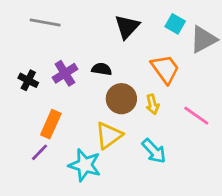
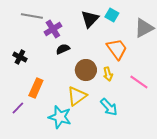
cyan square: (175, 24) -> (112, 15), moved
black semicircle: (102, 69) -> (63, 49), moved, turned -32
purple cross: (65, 73) -> (53, 29), moved
purple line: (40, 152) -> (18, 108), moved

